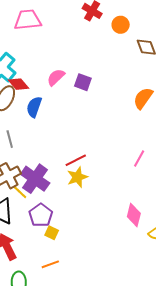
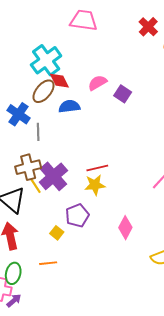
blue semicircle: (34, 107) -> (69, 106), turned 50
purple pentagon: (41, 215) -> (77, 215), moved
pink diamond: (134, 215) -> (125, 228), moved

